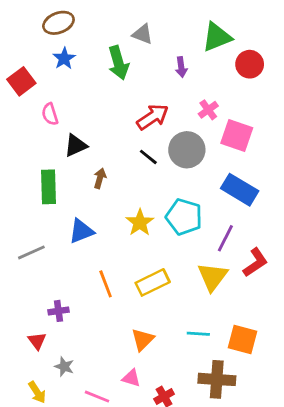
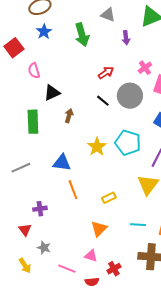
gray triangle: (143, 34) -> (108, 15), moved
red arrow: (153, 117) -> (106, 73), size x0.7
blue triangle: (81, 231) -> (62, 163), moved, turned 30
yellow rectangle: (153, 282) -> (109, 198), moved, size x0.6

